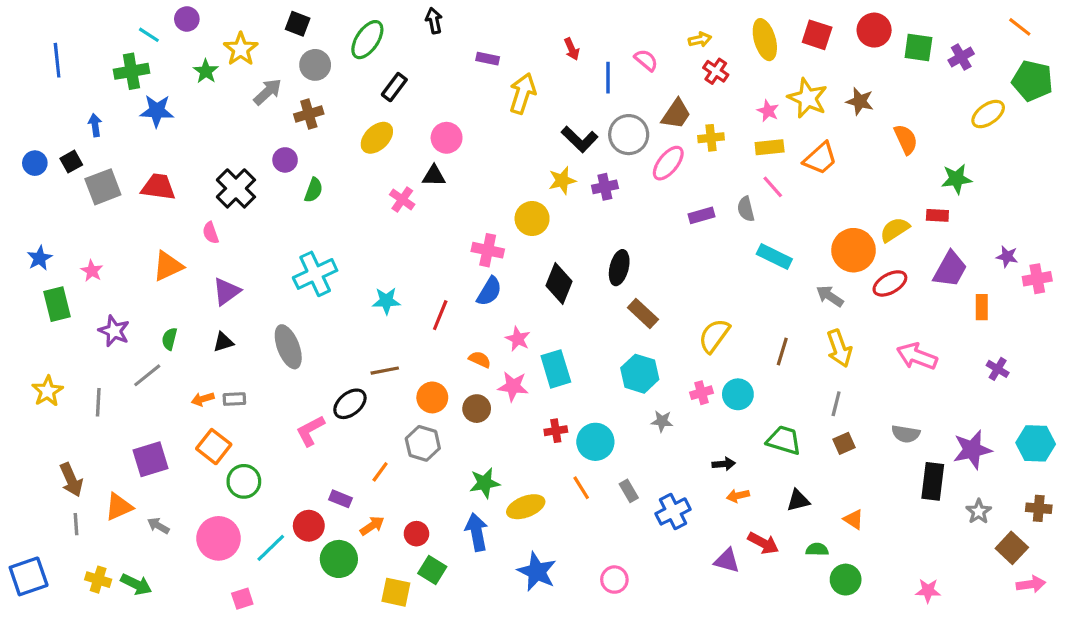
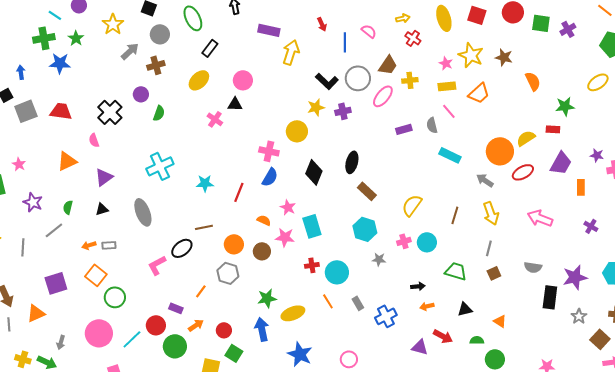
green ellipse: (367, 40) -> (193, 18), turned -60
purple rectangle: (488, 59) -> (269, 30), size x1.5
green star: (206, 71) -> (76, 38), moved
yellow ellipse: (988, 114) -> (598, 82), moved
gray arrow: (158, 526) -> (61, 342), moved, turned -104

